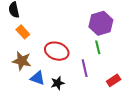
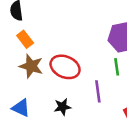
brown star: (22, 61) -> (31, 66), moved
blue triangle: (38, 78) -> (21, 108), moved

